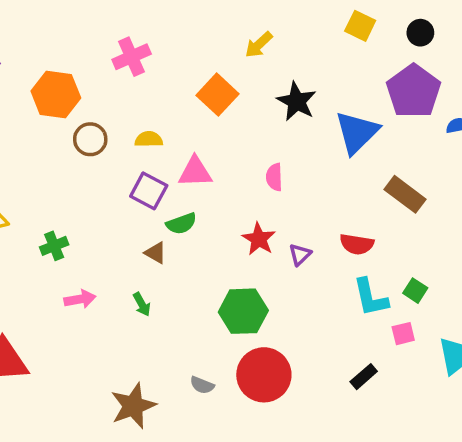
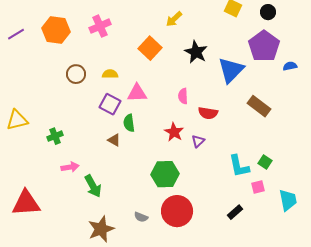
orange hexagon: (56, 95) -> (56, 30), moved
green semicircle: (181, 224) -> (129, 123), turned 102
red semicircle: (357, 244) -> (208, 113), moved
green arrow: (142, 304) -> (93, 186), moved, size x1.6

